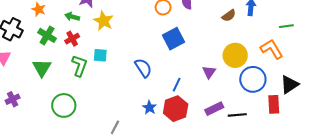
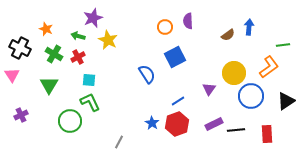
orange L-shape: (272, 49) -> (269, 67), turned 85
cyan square: (100, 55) -> (89, 80), moved
green L-shape: (79, 66) -> (90, 102), moved, turned -45
blue semicircle: (143, 68) -> (147, 74), moved
blue line: (177, 85) -> (178, 101), turned 32
red rectangle: (274, 104) -> (267, 134), moved

